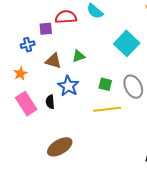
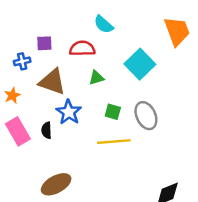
red semicircle: (66, 17) -> (82, 49), moved
green triangle: (79, 56) -> (96, 78), moved
brown triangle: (53, 61) -> (52, 82), size x1.4

